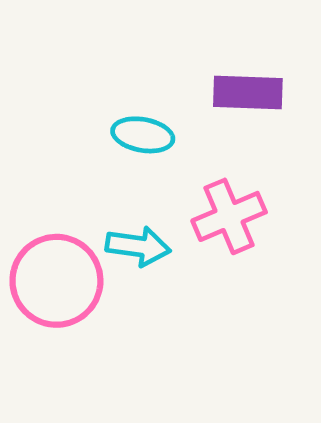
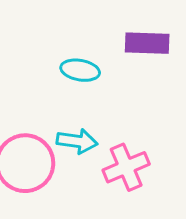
pink cross: (229, 216) -> (126, 167), moved

